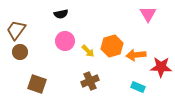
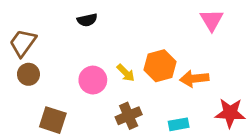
pink circle: (65, 41) -> (93, 80), moved
red star: (161, 67) -> (230, 113), moved
cyan rectangle: (138, 87) -> (179, 124), moved, turned -32

